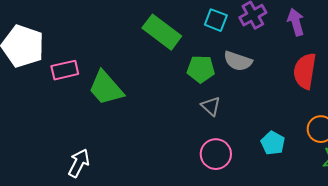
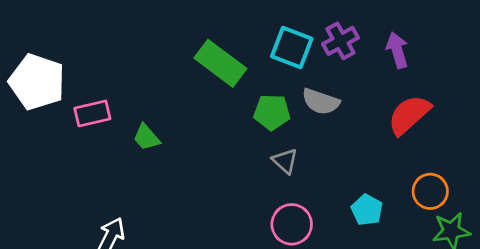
cyan square: (216, 20) -> (292, 48), size x1.4
red semicircle: (305, 71) -> (409, 115), turned 39
green trapezoid: (106, 88) -> (146, 137), size x0.6

